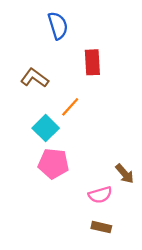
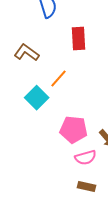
pink pentagon: (53, 164) -> (74, 130), moved

